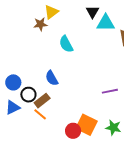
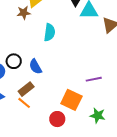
cyan semicircle: (66, 44) -> (50, 32), turned -144
black circle: (28, 95) -> (14, 61), moved
orange square: (87, 125) -> (71, 100), moved

